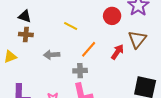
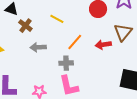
brown cross: (26, 34) -> (25, 26), moved, turned 32
red arrow: (117, 52) -> (103, 45), turned -133

